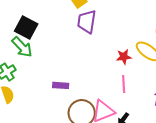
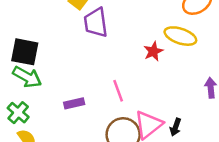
pink line: (124, 84) -> (118, 91), moved
purple rectangle: (61, 85) -> (74, 103), moved

